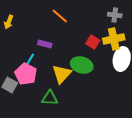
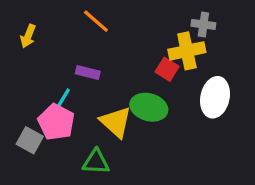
orange line: (60, 16) -> (96, 21), moved
yellow cross: (114, 39) -> (187, 51), moved
yellow triangle: (62, 74) -> (116, 122), turned -30

